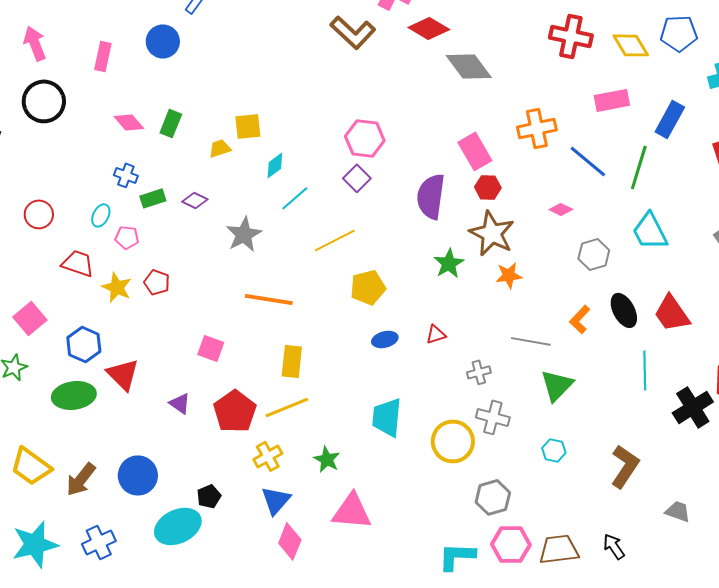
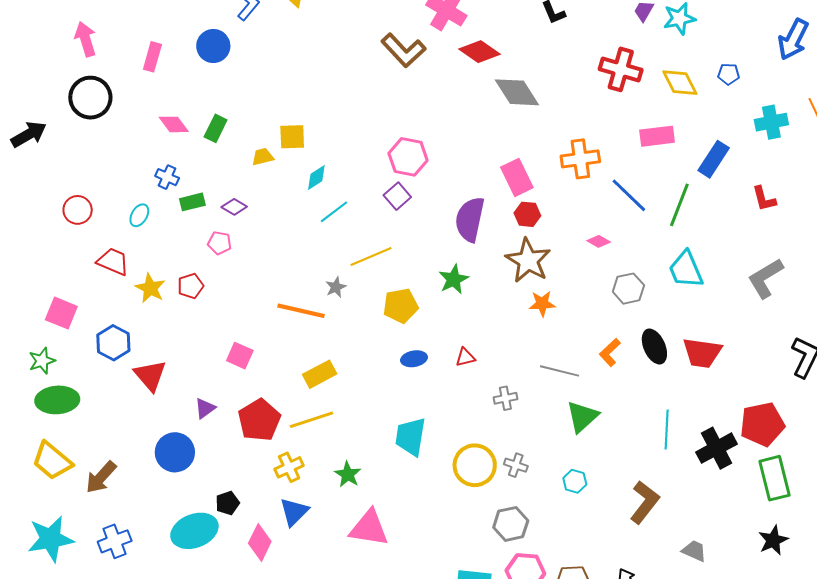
blue pentagon: (679, 33) -> (729, 74), size x0.6
gray star: (244, 234) -> (336, 287), moved, size x0.6
pink pentagon: (127, 237) -> (220, 243), moved
green star: (449, 263) -> (454, 279), moved
red pentagon: (157, 282) -> (191, 286), turned 30
red trapezoid: (672, 313) -> (702, 353), turned -51
pink square: (30, 318) -> (61, 313), turned -32
yellow rectangle: (292, 361) -> (320, 374), turned 52
cyan line: (645, 370) -> (667, 430), moved
green ellipse: (74, 395) -> (57, 400), moved
purple triangle: (180, 403) -> (205, 408), turned 45
gray cross: (493, 417) -> (516, 465), moved, size x0.7
blue circle: (138, 475) -> (175, 452), moved
pink diamond: (290, 541) -> (260, 542), moved

